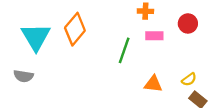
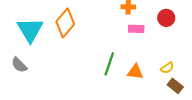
green line: (124, 50) -> (109, 64), moved
gray semicircle: (23, 76) -> (19, 65), turned 36

